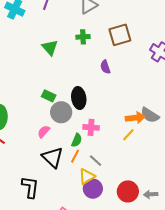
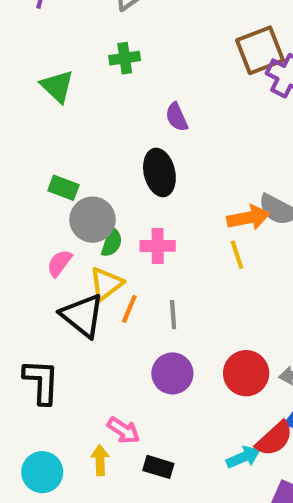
brown square: (120, 35) -> (260, 50), moved
black ellipse: (79, 98) -> (159, 172), moved
yellow line: (128, 135) -> (237, 255), turned -56
green semicircle: (77, 140) -> (112, 242), moved
gray line: (96, 161) -> (173, 315), turned 48
yellow triangle: (87, 176) -> (106, 284), moved

